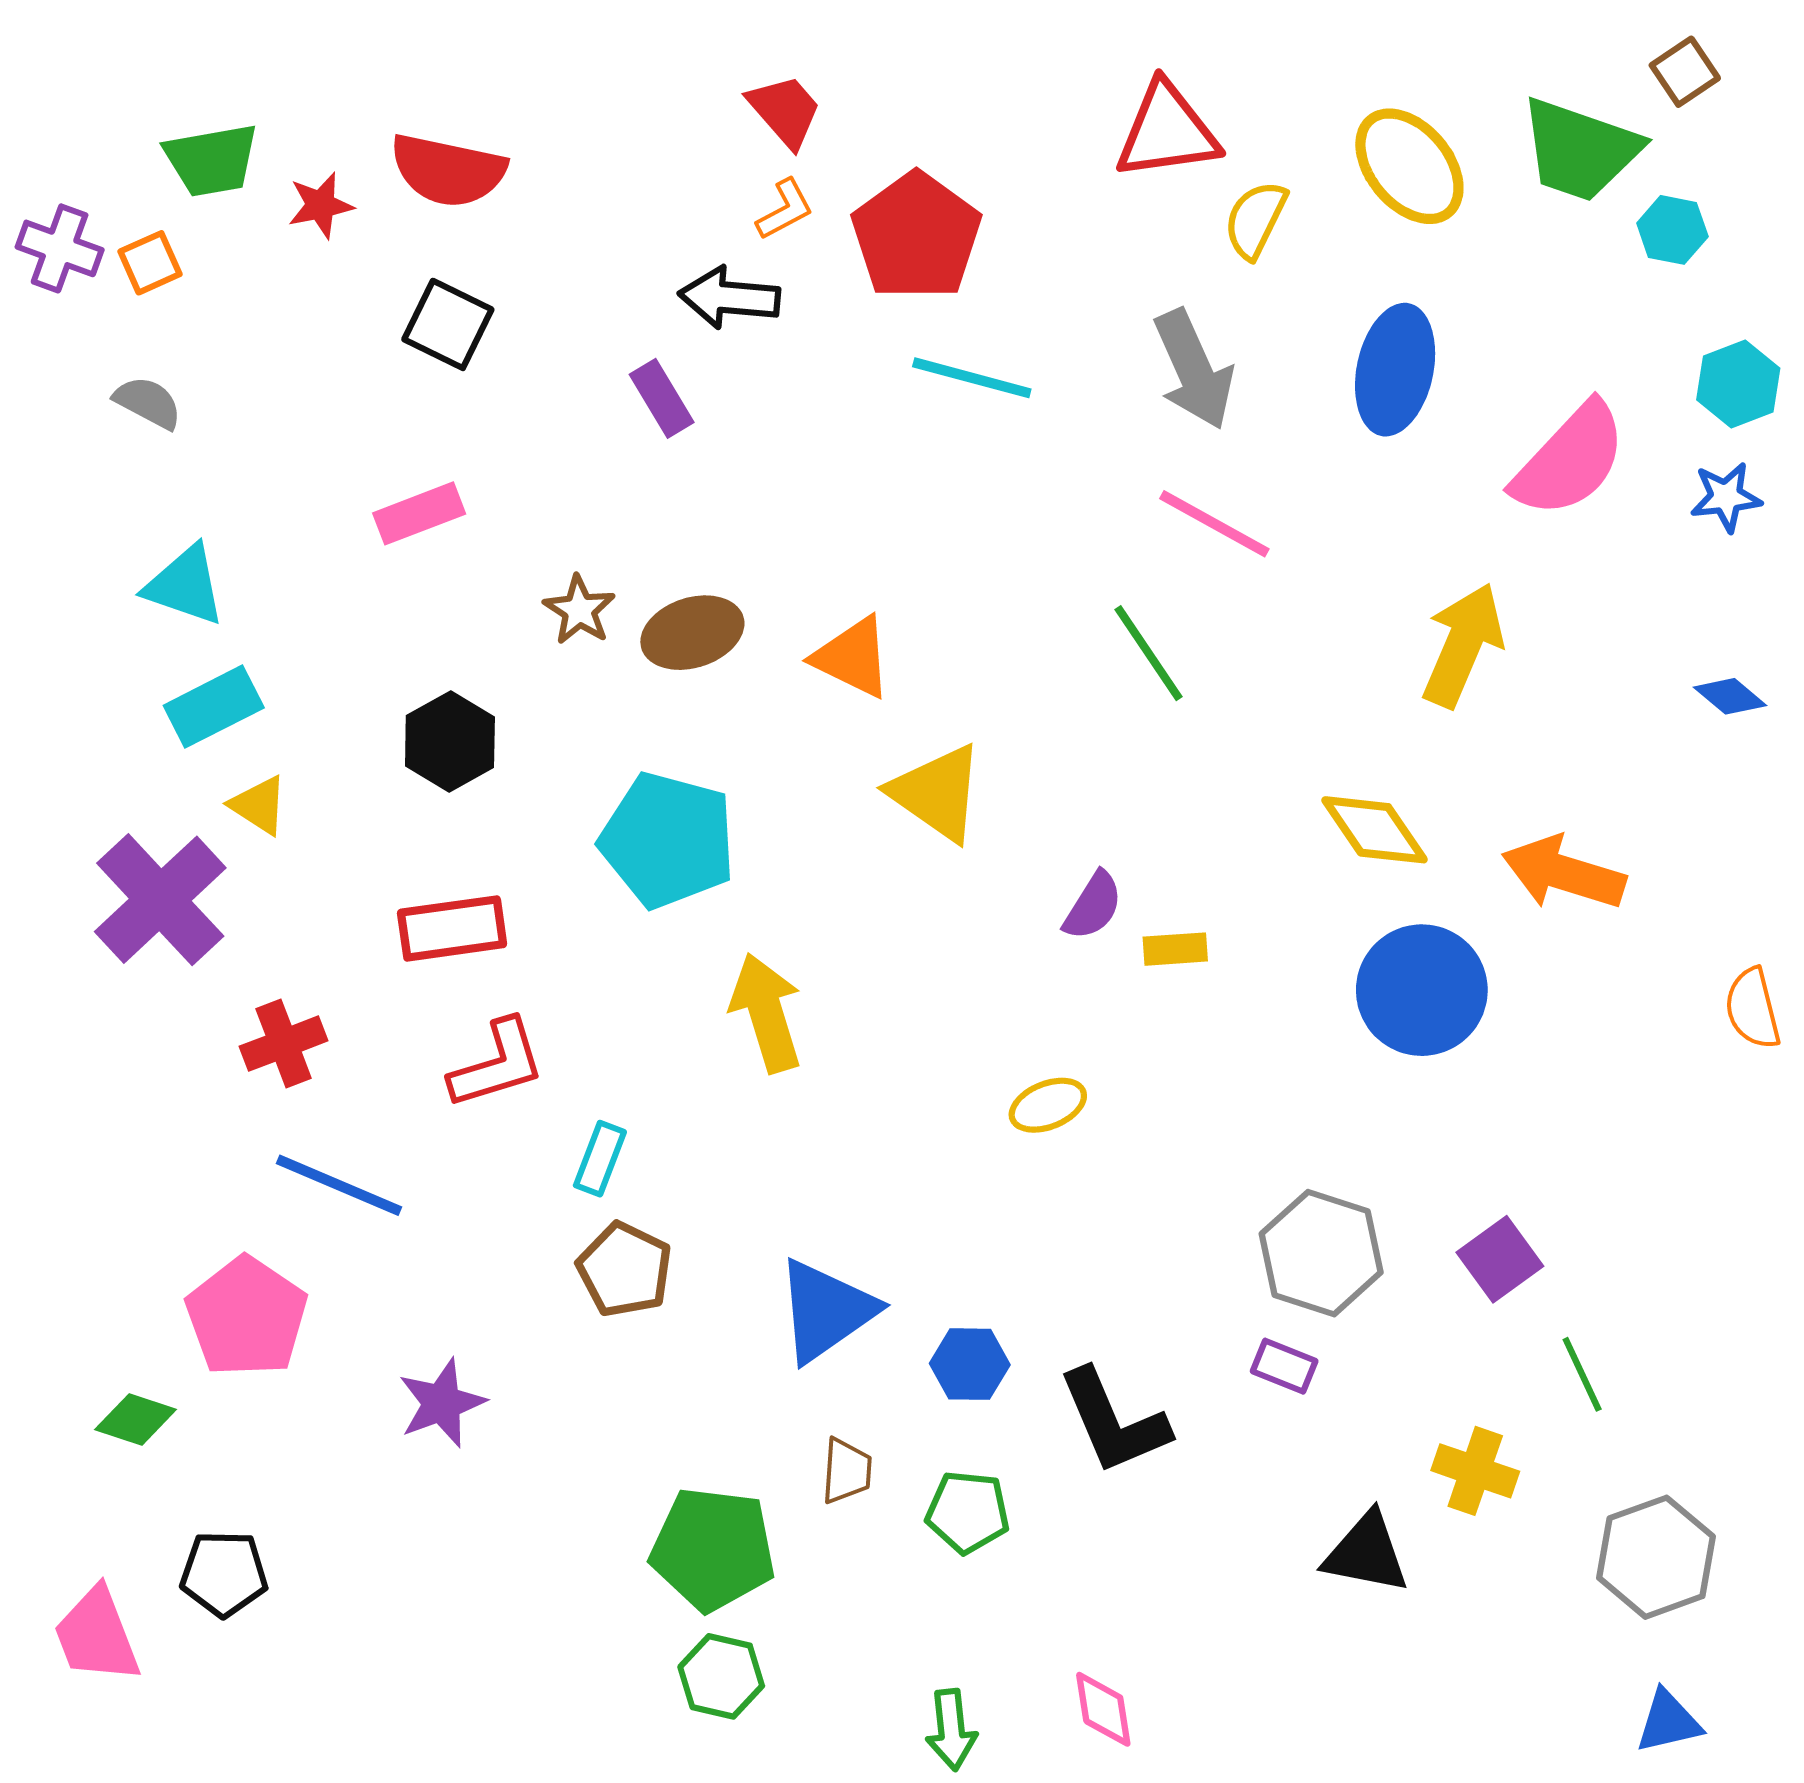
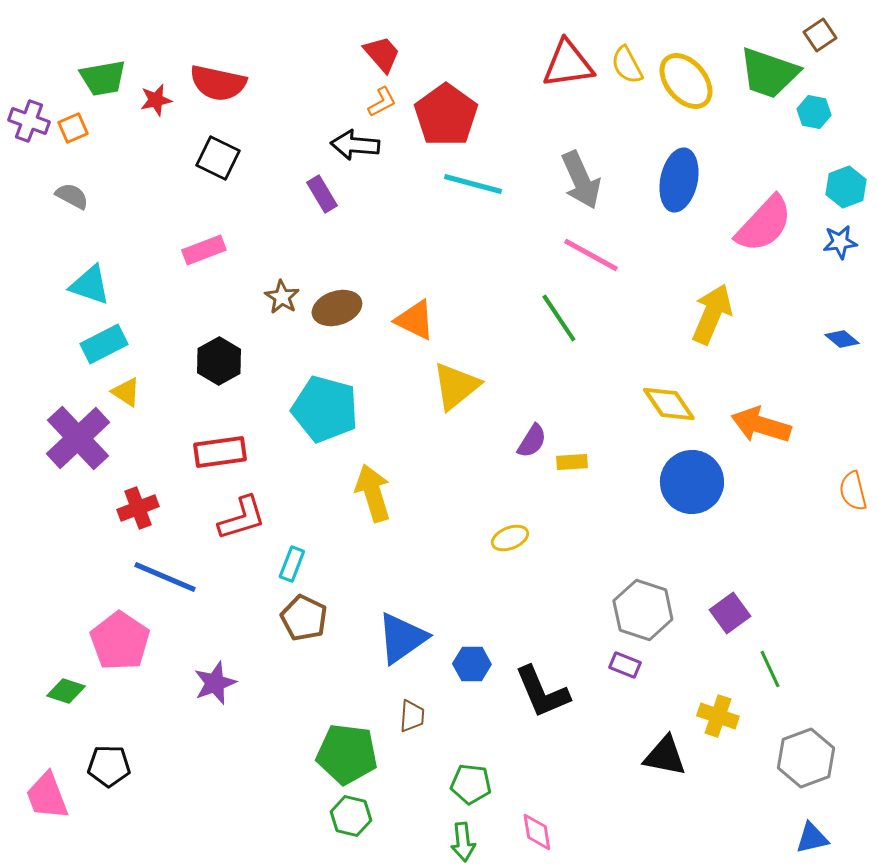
yellow semicircle: (1255, 220) -> (627, 65), moved, turned -54
yellow triangle: (937, 793) -> (456, 386), turned 46
green pentagon: (968, 1512) -> (471, 784), moved

